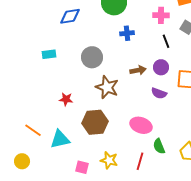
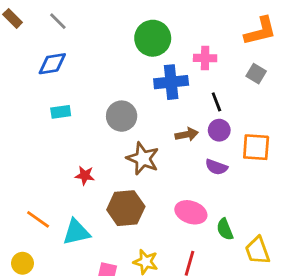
pink cross: (161, 15) -> (205, 58), moved
blue diamond: (70, 16) -> (52, 64), moved
blue cross: (127, 33) -> (171, 82), size x1.6
black line: (166, 41) -> (216, 102), moved
green semicircle: (159, 146) -> (225, 229), moved

